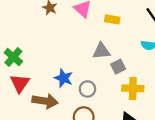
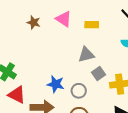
gray square: (118, 67) -> (98, 73), moved
red triangle: (20, 83) -> (17, 95), turned -30

